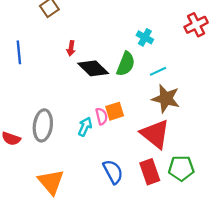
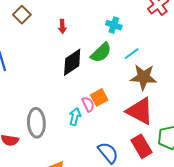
red arrow: (71, 48) -> (62, 26), moved
green semicircle: (126, 64) -> (101, 53), turned 35
black diamond: (93, 68) -> (72, 62), turned -68

